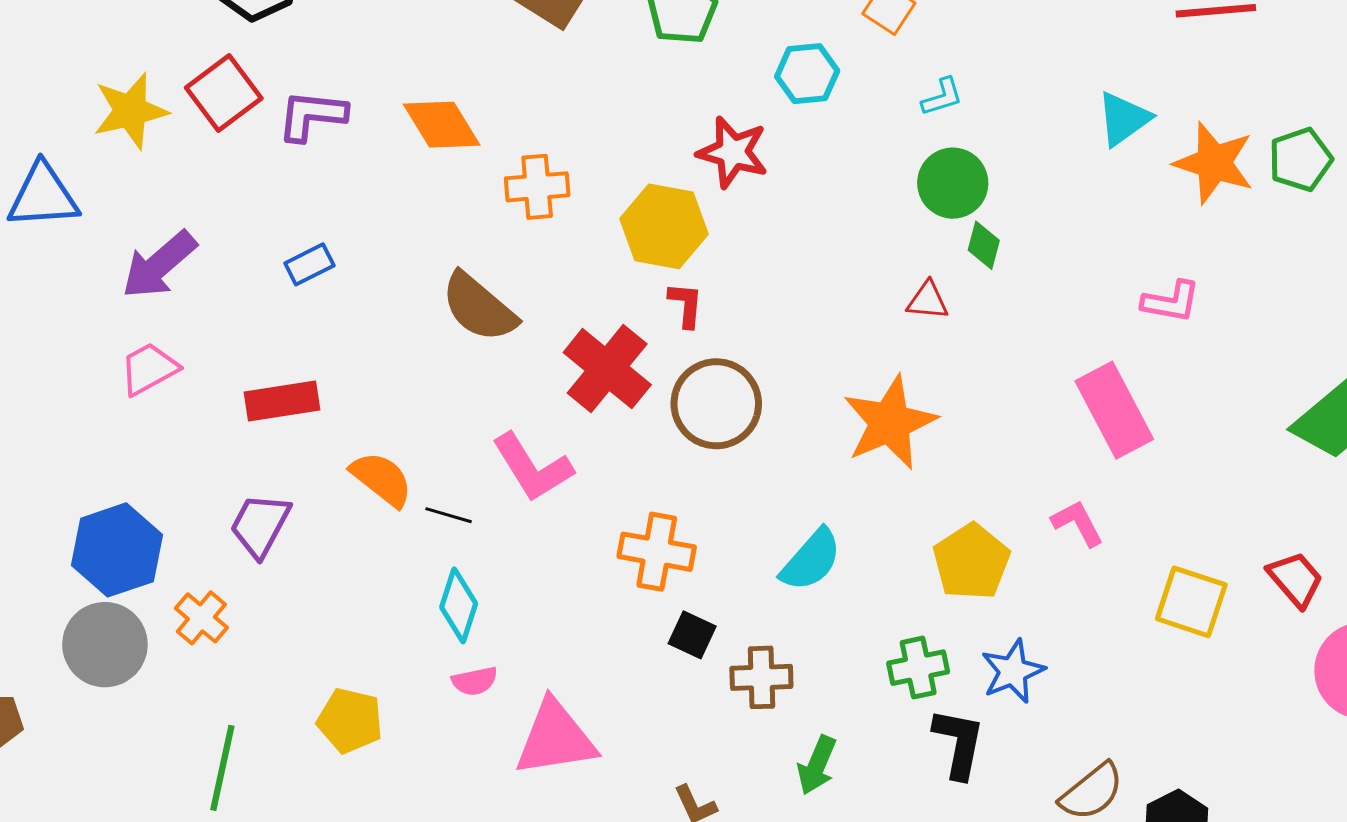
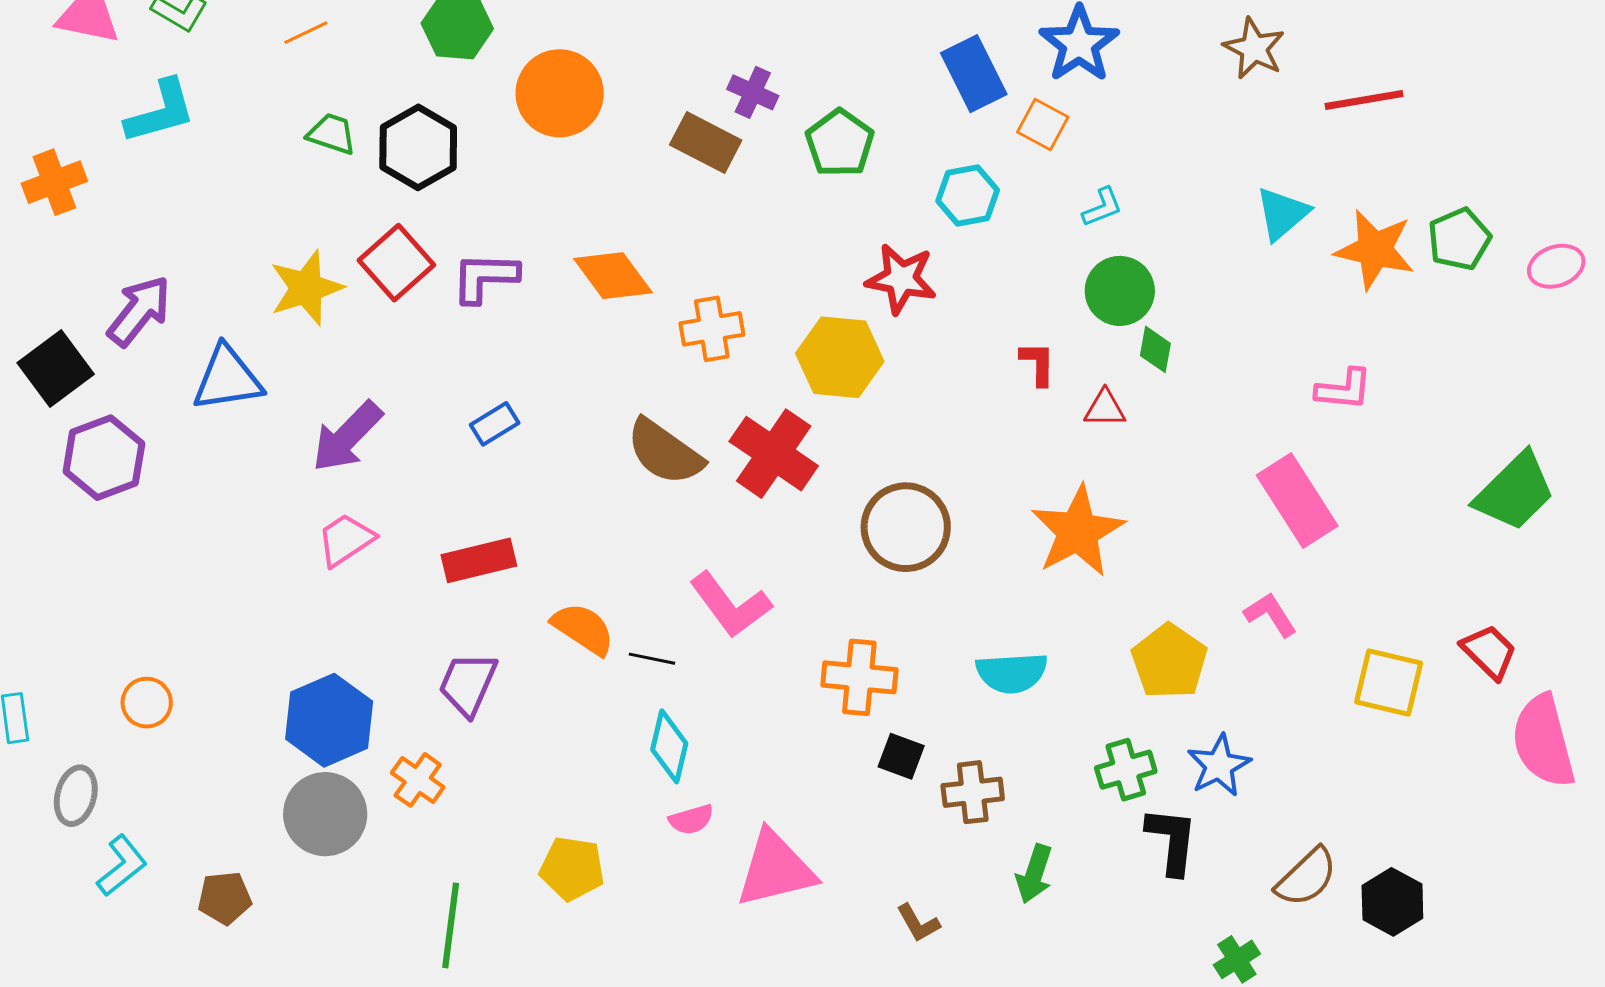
red L-shape: (686, 305) -> (1038, 364), moved
red cross: (607, 369) -> (774, 454), moved
cyan semicircle: (811, 560) -> (1012, 673), turned 50

